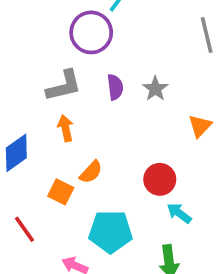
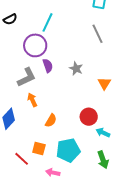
purple semicircle: (115, 87) -> (48, 66), moved
orange square: (61, 192) -> (39, 148), moved

